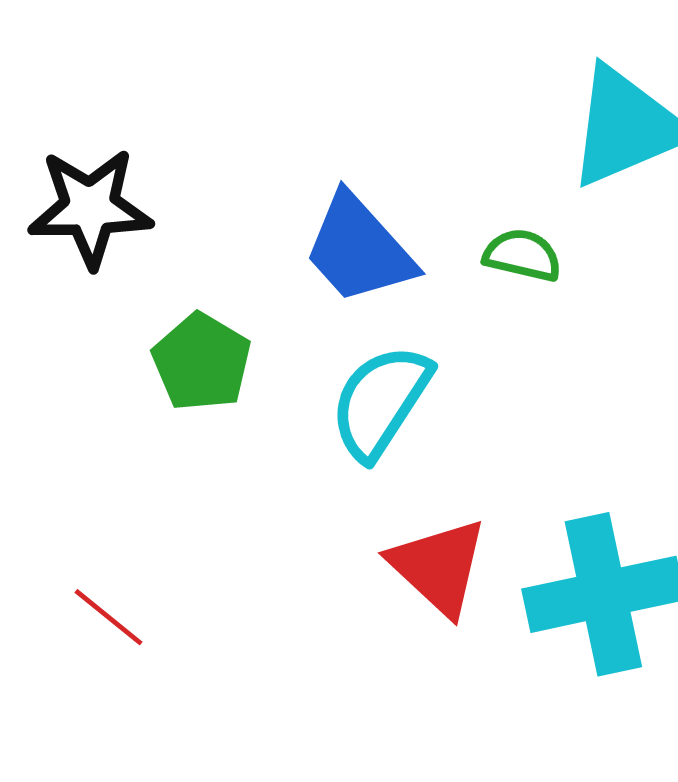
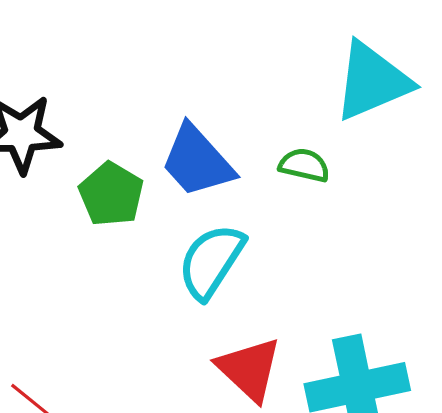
green pentagon: (202, 362) -> (111, 194), moved

